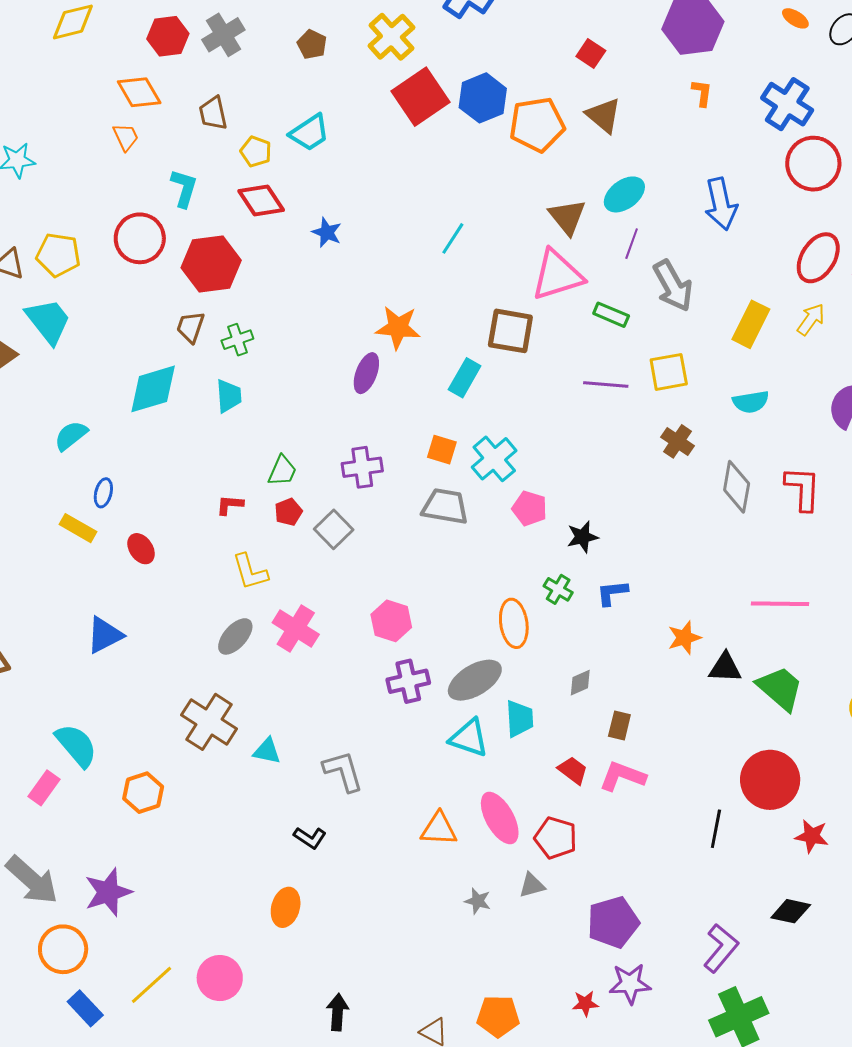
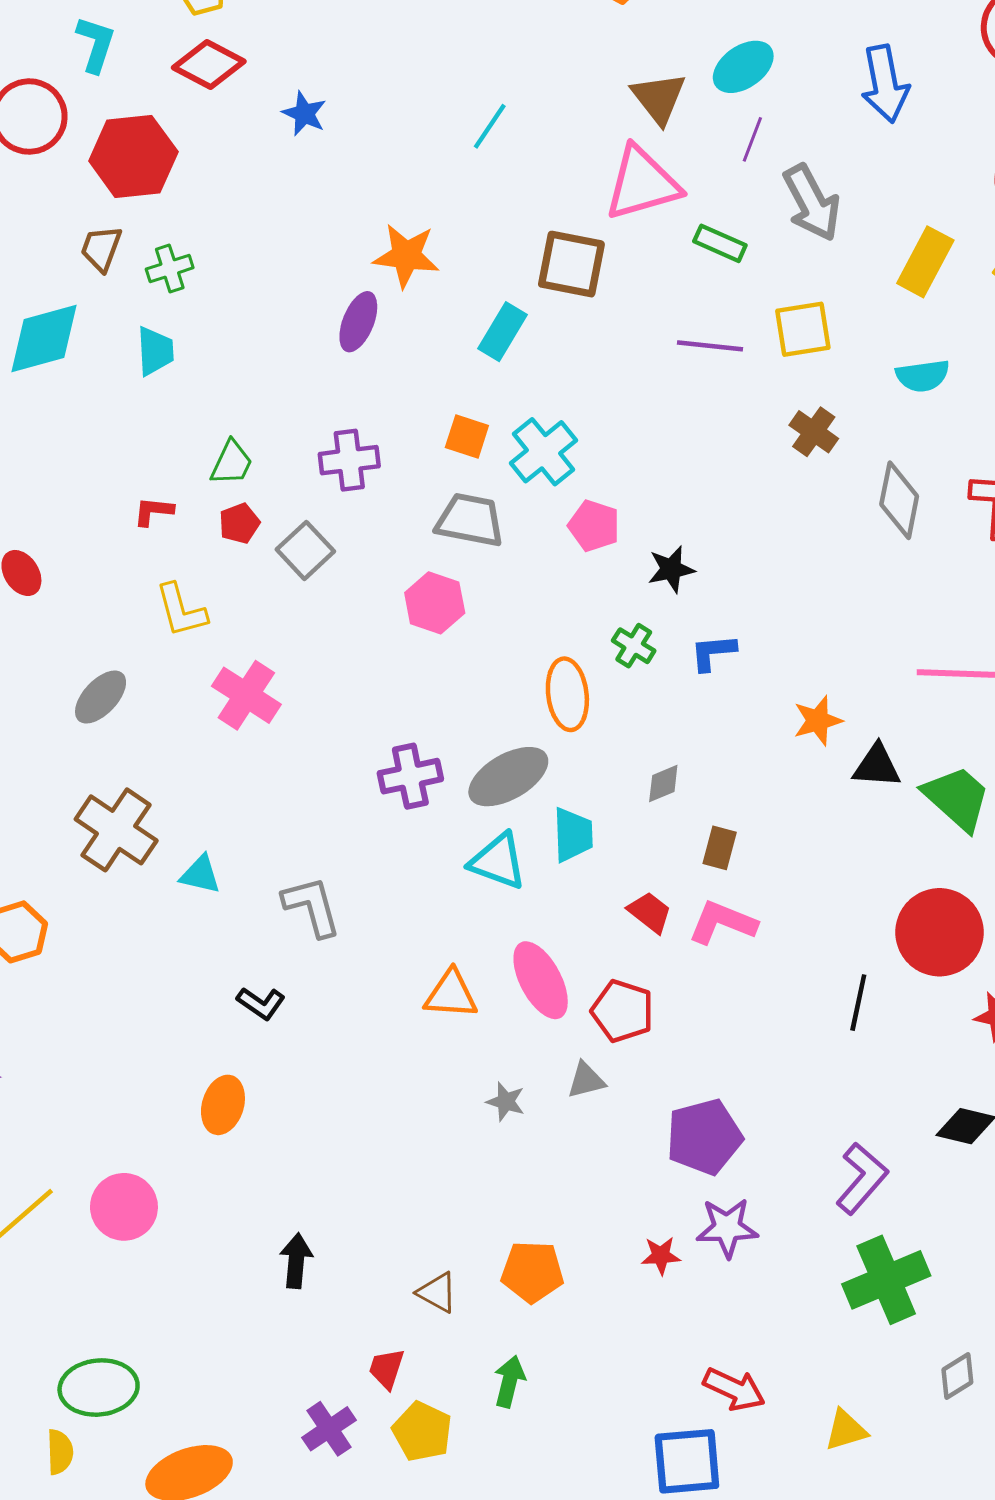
red diamond: (261, 200) -> (209, 65), turned -30
pink hexagon: (391, 621) -> (435, 603), moved
gray ellipse: (235, 636) -> (101, 697), moved

